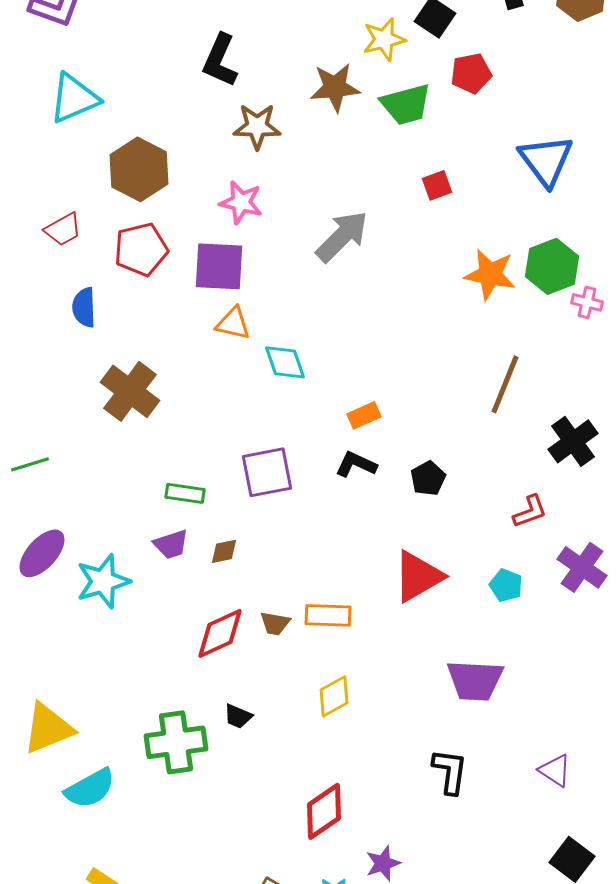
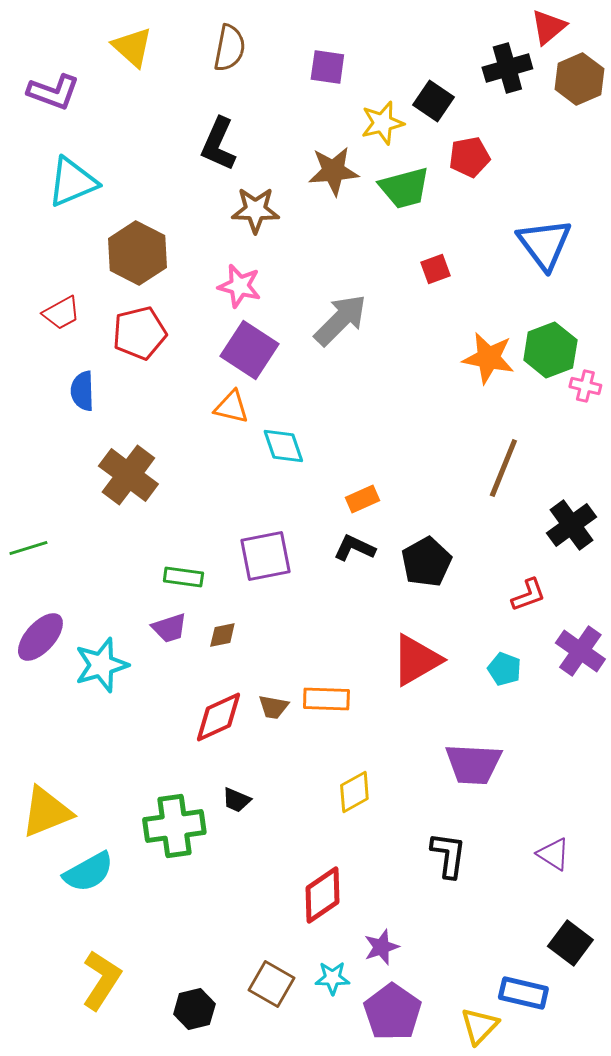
purple square: (219, 266) -> (249, 350), moved, turned 30
black pentagon: (428, 478) -> (426, 562), size x1.4
yellow diamond: (334, 696) -> (354, 792), moved

